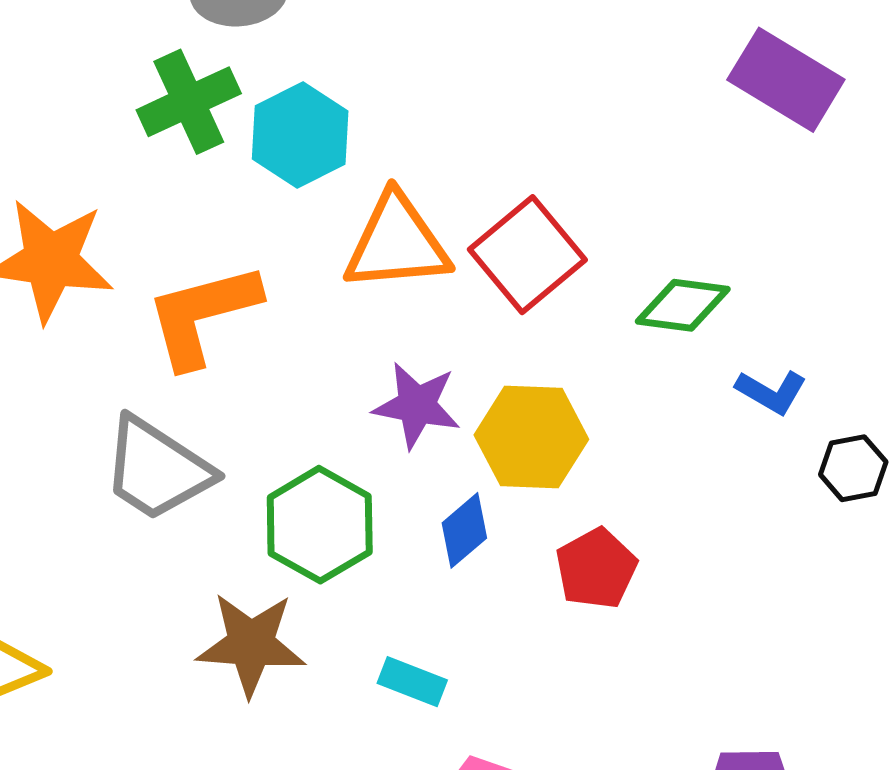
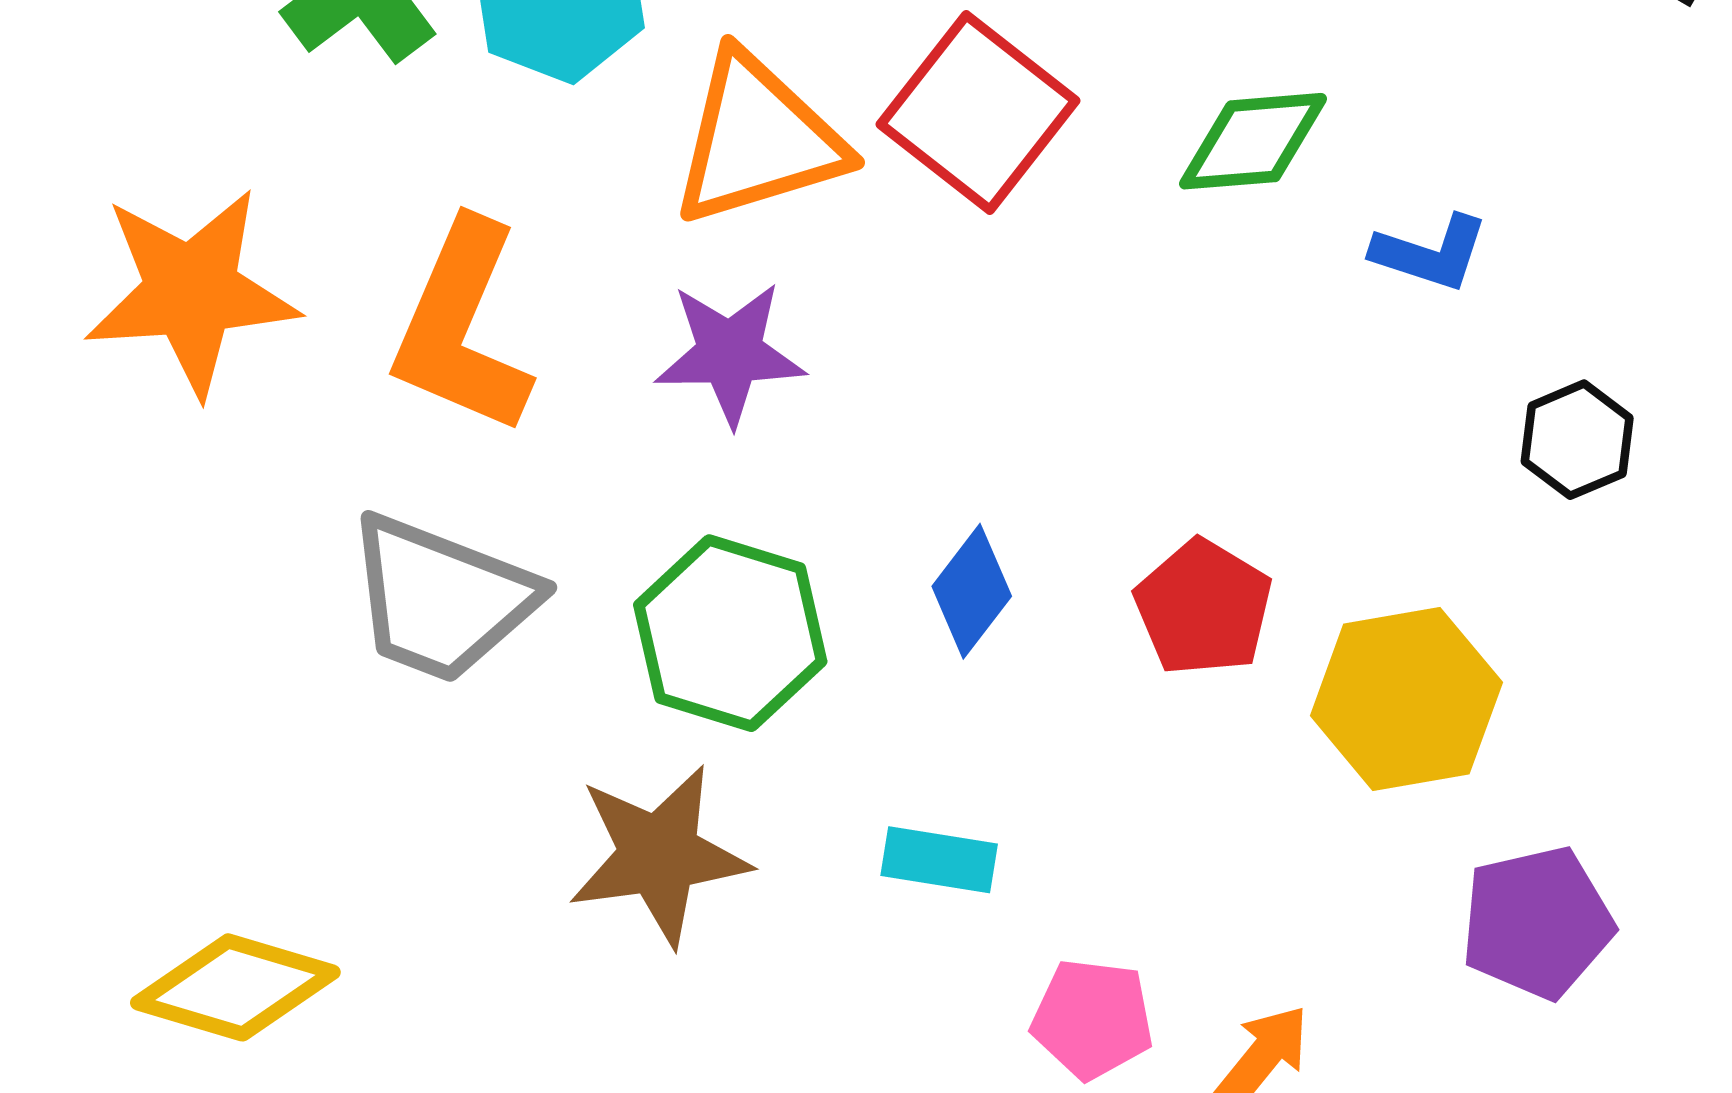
orange L-shape: (202, 315) -> (462, 327), turned -40
purple star: (417, 405) -> (730, 353), moved
yellow hexagon: (531, 437) -> (1406, 699), moved
black hexagon: (853, 468) -> (1577, 440), moved

